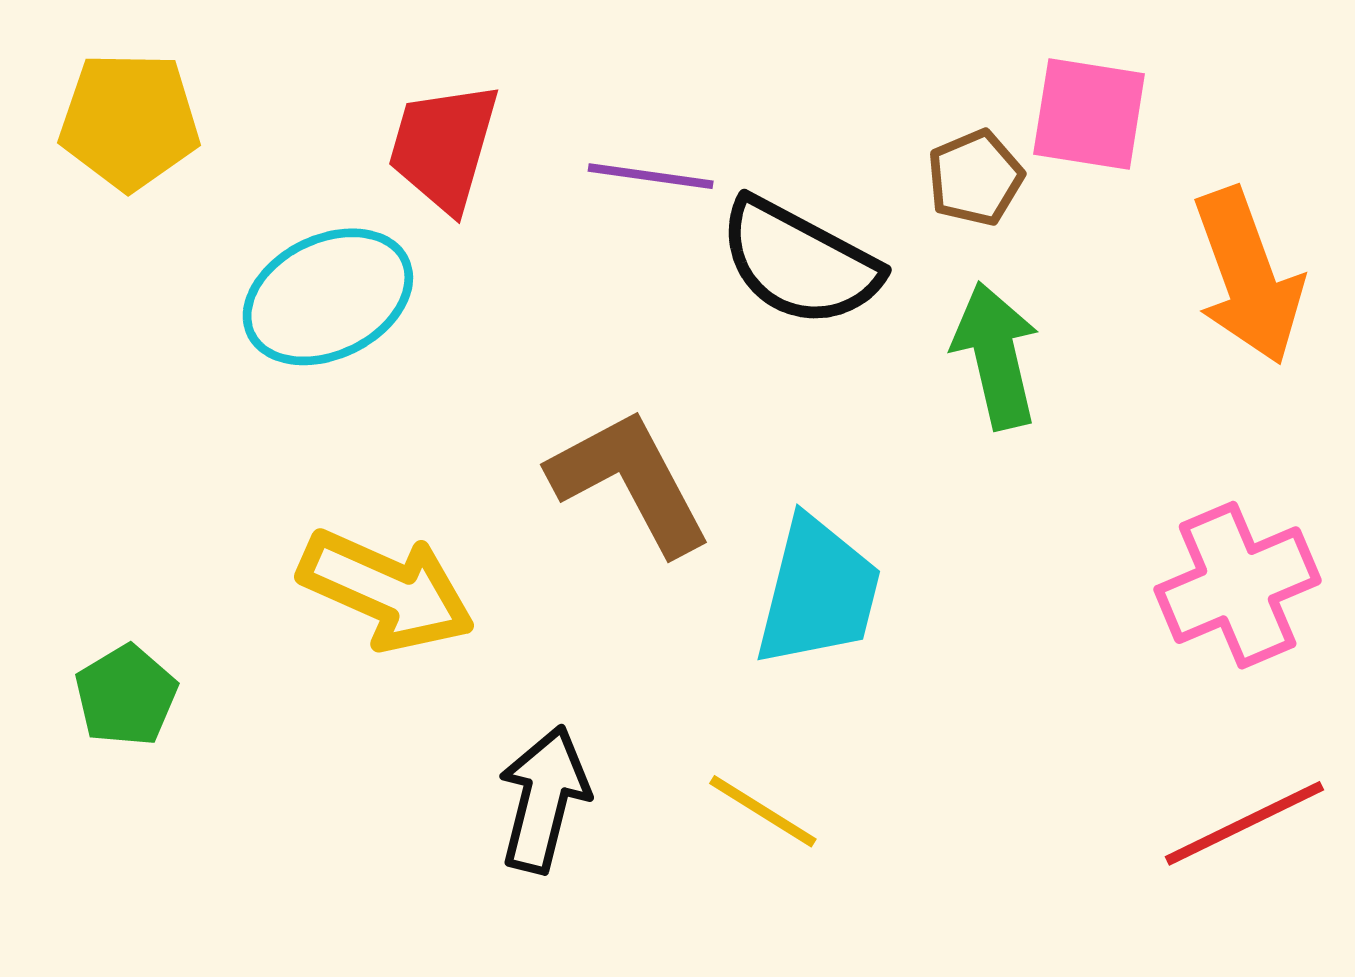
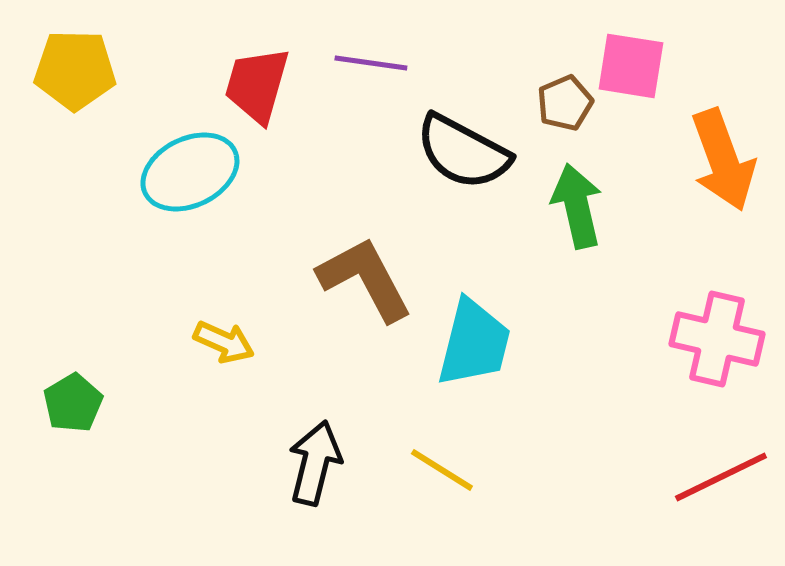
purple line: (651, 176) -> (371, 63), moved
pink cross: (1238, 585) -> (717, 339), turned 36
yellow arrow: (387, 590) -> (224, 342), size x0.6

